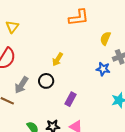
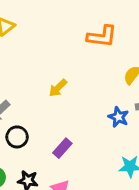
black circle: (46, 81) -> (17, 137), moved

